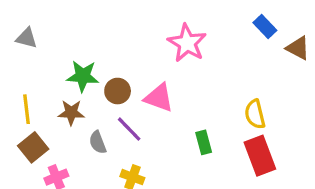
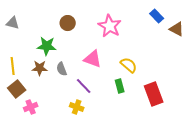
brown circle: (118, 91) -> (68, 23), moved
yellow semicircle: (255, 114) -> (129, 65), moved, turned 144
purple line: (129, 129) -> (84, 86), moved
gray semicircle: (98, 142) -> (62, 69), moved

